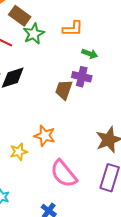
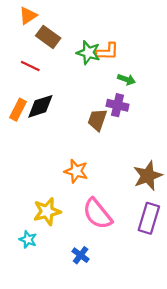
green star: (34, 34) -> (88, 53), moved, turned -30
yellow star: (19, 152) -> (47, 212), moved, size x1.4

